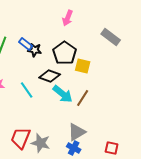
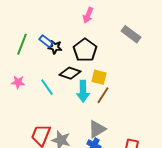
yellow square: (83, 66) -> (99, 77), moved
cyan arrow: (63, 94) -> (83, 91), turned 50

